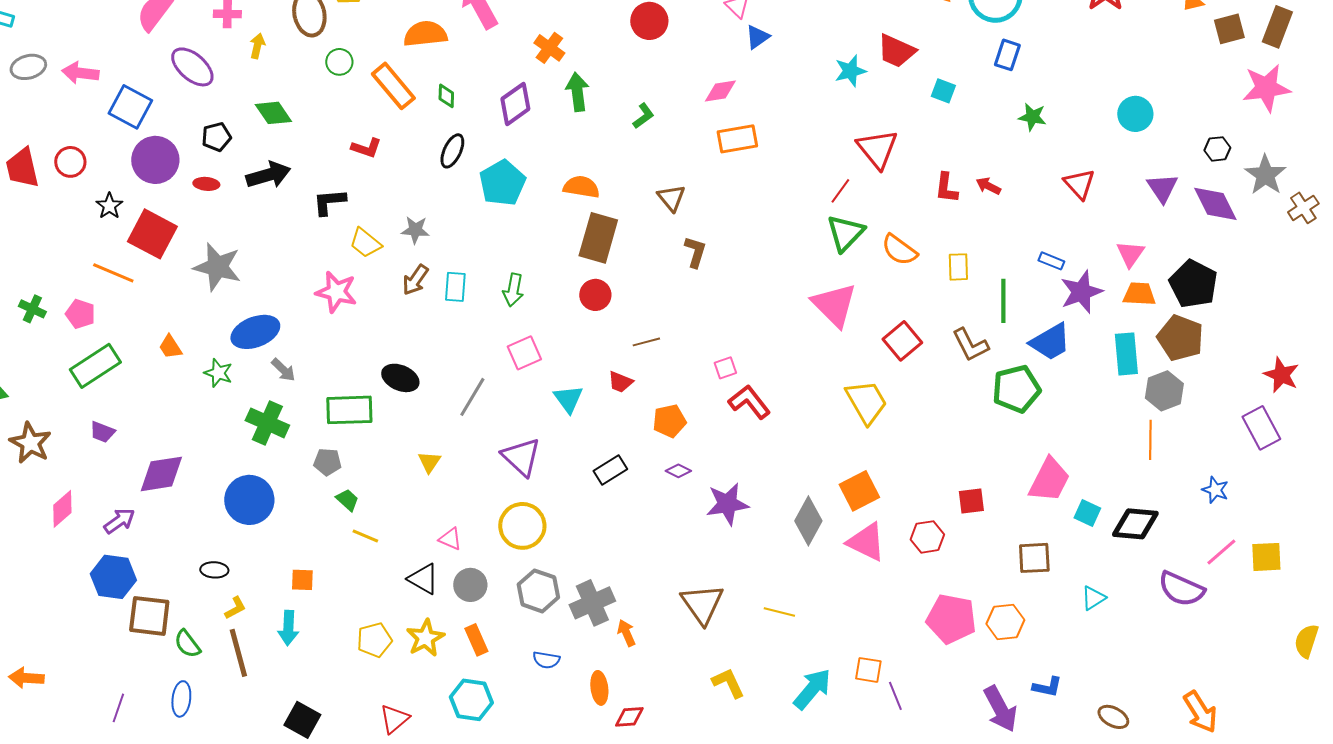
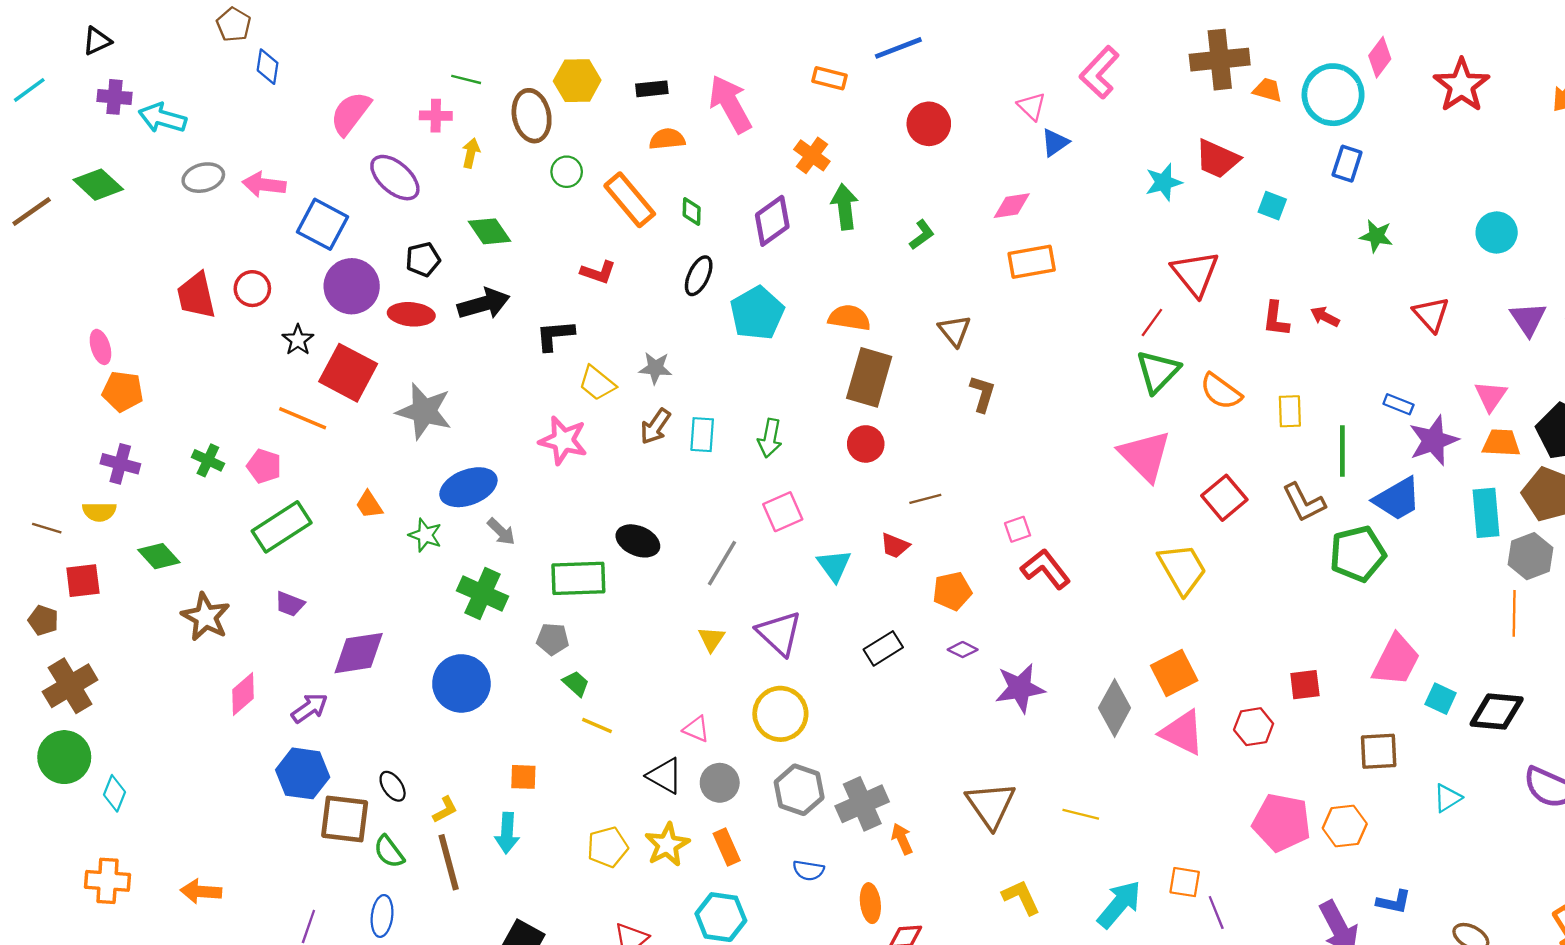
orange semicircle: (425, 34) -> (667, 139), size x0.7
red ellipse: (206, 184) -> (411, 314), size x1.5
yellow triangle: (429, 462) -> (711, 639), moved
black ellipse: (214, 570) -> (393, 786), moved, turned 52

